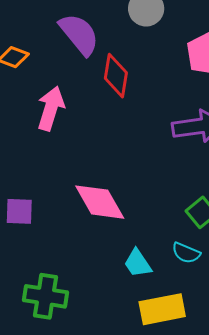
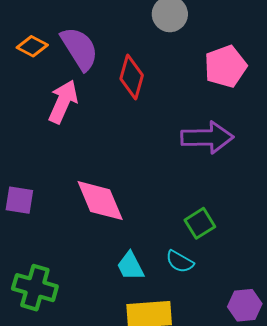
purple semicircle: (79, 34) -> (79, 49), moved

